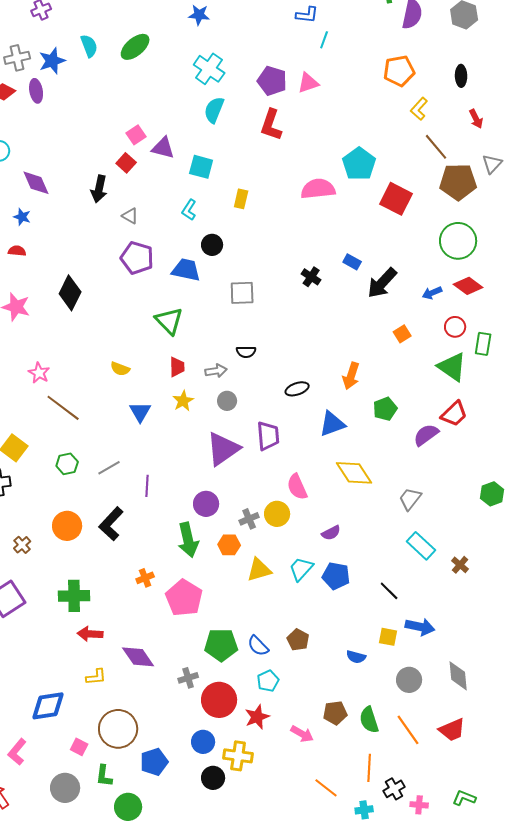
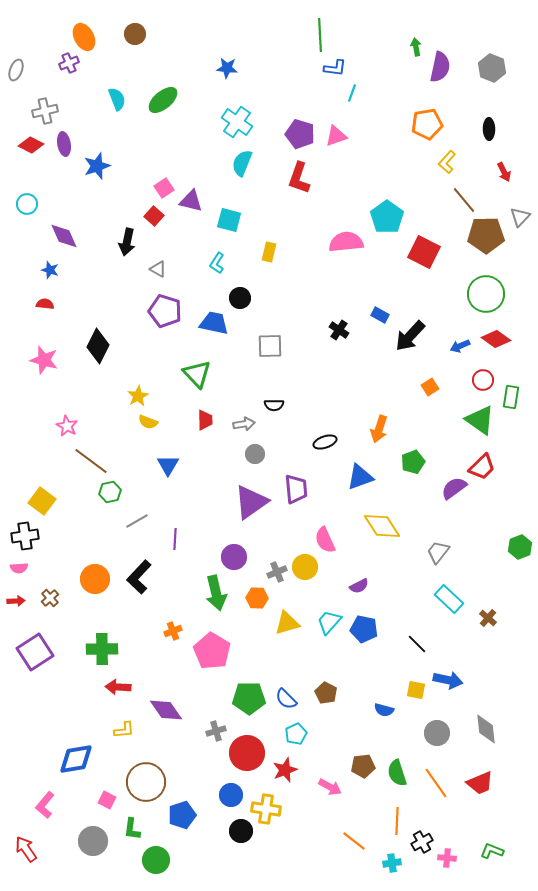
blue star: (52, 61) -> (97, 166), moved
yellow star: (183, 401) -> (138, 396), moved
green hexagon: (67, 464) -> (110, 492), moved

